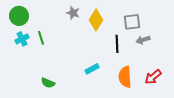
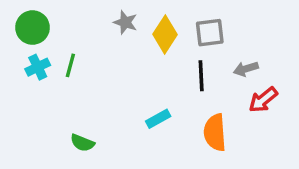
gray square: (132, 22) -> (210, 33), moved
green line: (41, 38) -> (70, 65), turned 32
red arrow: (153, 77) -> (263, 100), moved

